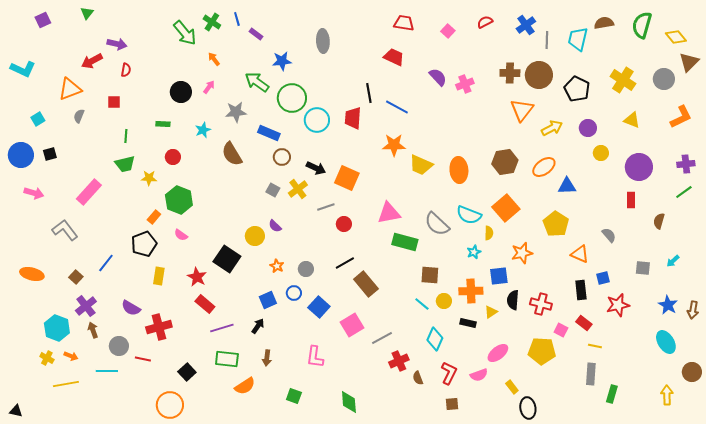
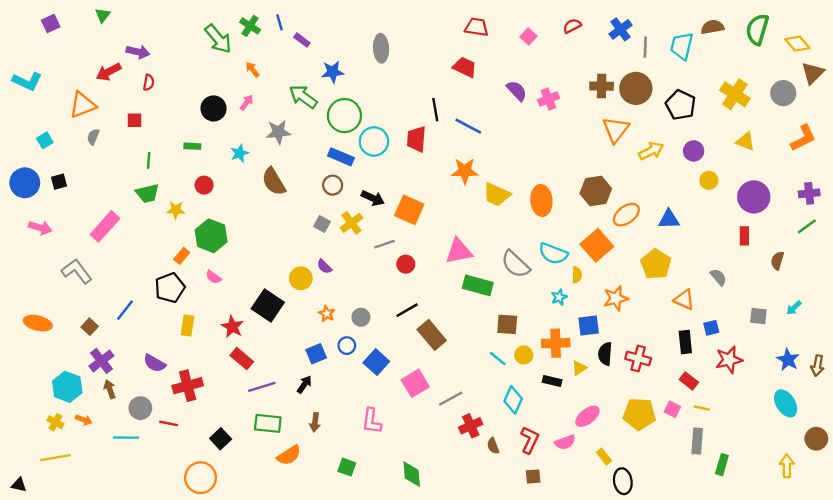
blue rectangle: (269, 133) -> (341, 157), moved
orange ellipse: (544, 167) -> (626, 215), moved
pink square: (561, 330) -> (672, 409), moved
yellow line: (66, 384) -> (55, 458), moved

